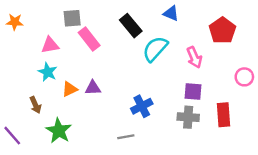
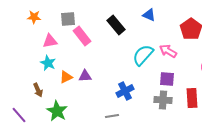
orange star: (15, 22) -> (34, 17), moved
cyan semicircle: (155, 49) -> (143, 55), moved
pink arrow: (194, 57) -> (168, 51), turned 144

